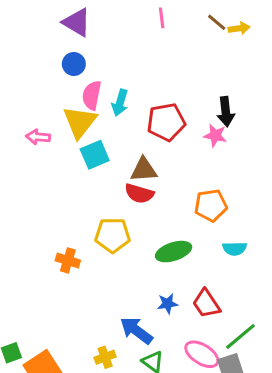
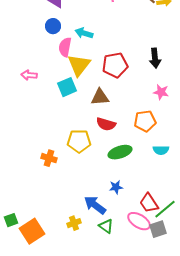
cyan arrow: (120, 103) -> (84, 33), moved, turned 90
yellow triangle: (80, 122) -> (79, 65), moved
pink star: (215, 135) -> (161, 92), moved
red semicircle: (139, 193) -> (106, 124), moved
red trapezoid: (206, 304) -> (149, 203), moved

